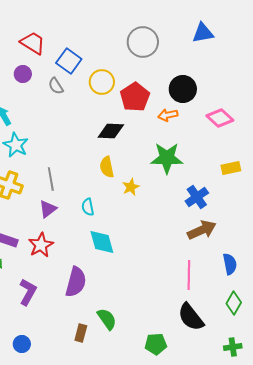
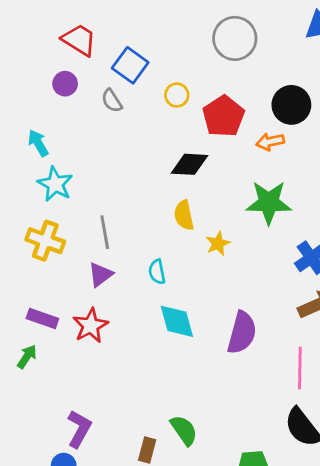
yellow circle: (102, 82) -> (177, 95), size x0.7
purple semicircle: (76, 282) -> (242, 333), moved
purple L-shape: (28, 292) -> (79, 429), moved

